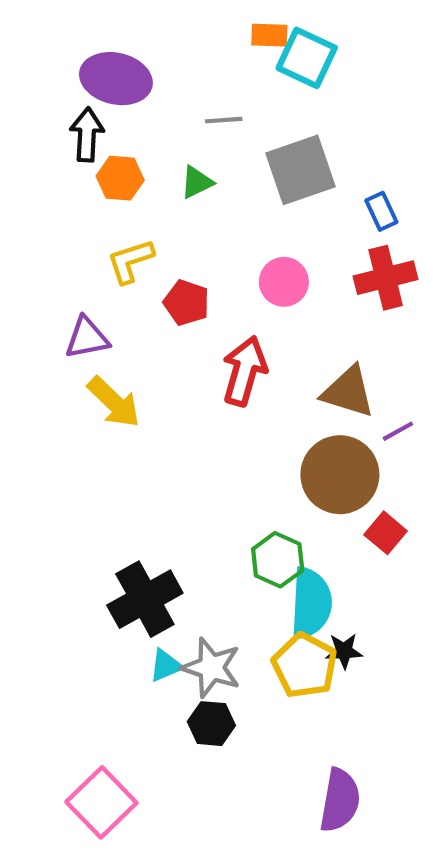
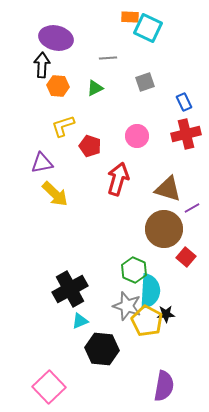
gray square: (300, 170) -> (145, 82), size x0.6
gray star: (211, 668) -> (127, 306), moved
black hexagon: (211, 724) -> (102, 349), size x1.5

